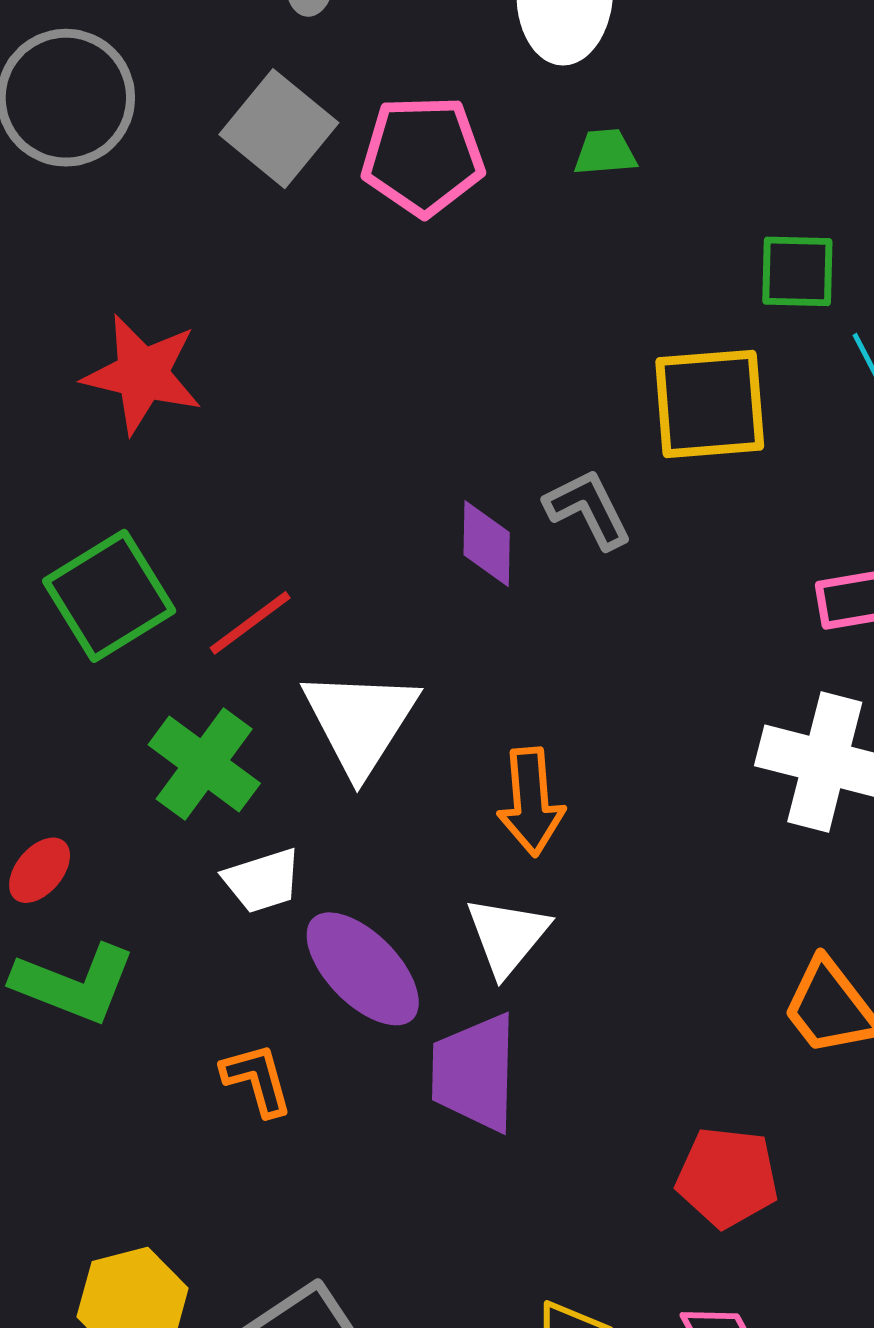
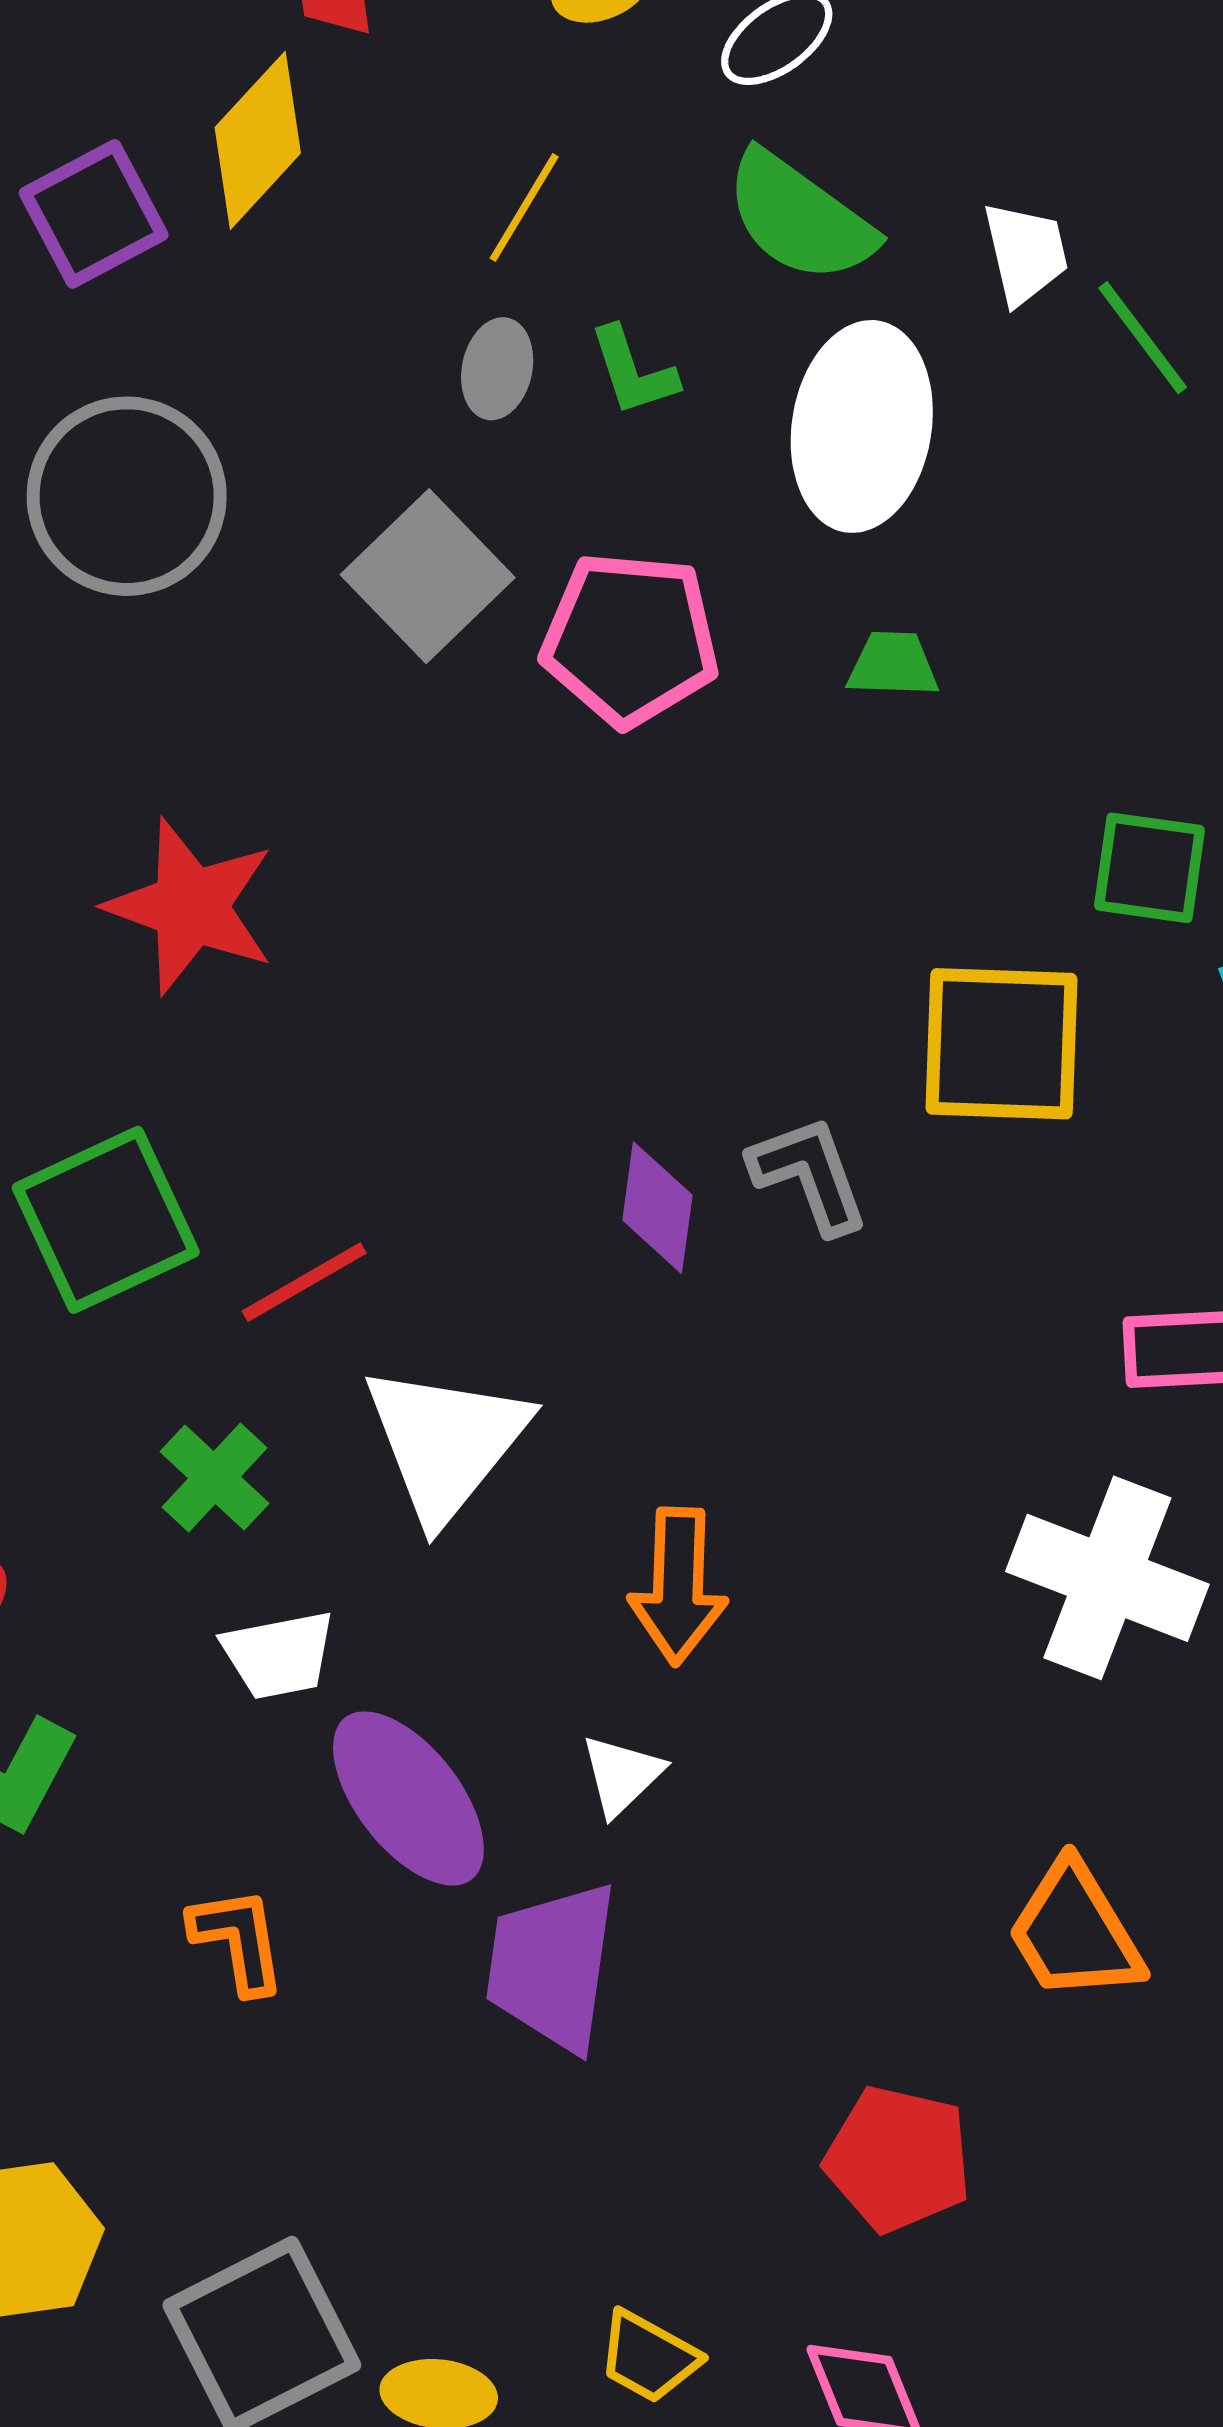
green cross: (204, 764) -> (215, 1478), size x0.7
white triangle: (507, 936) -> (622, 1775), size x0.7

